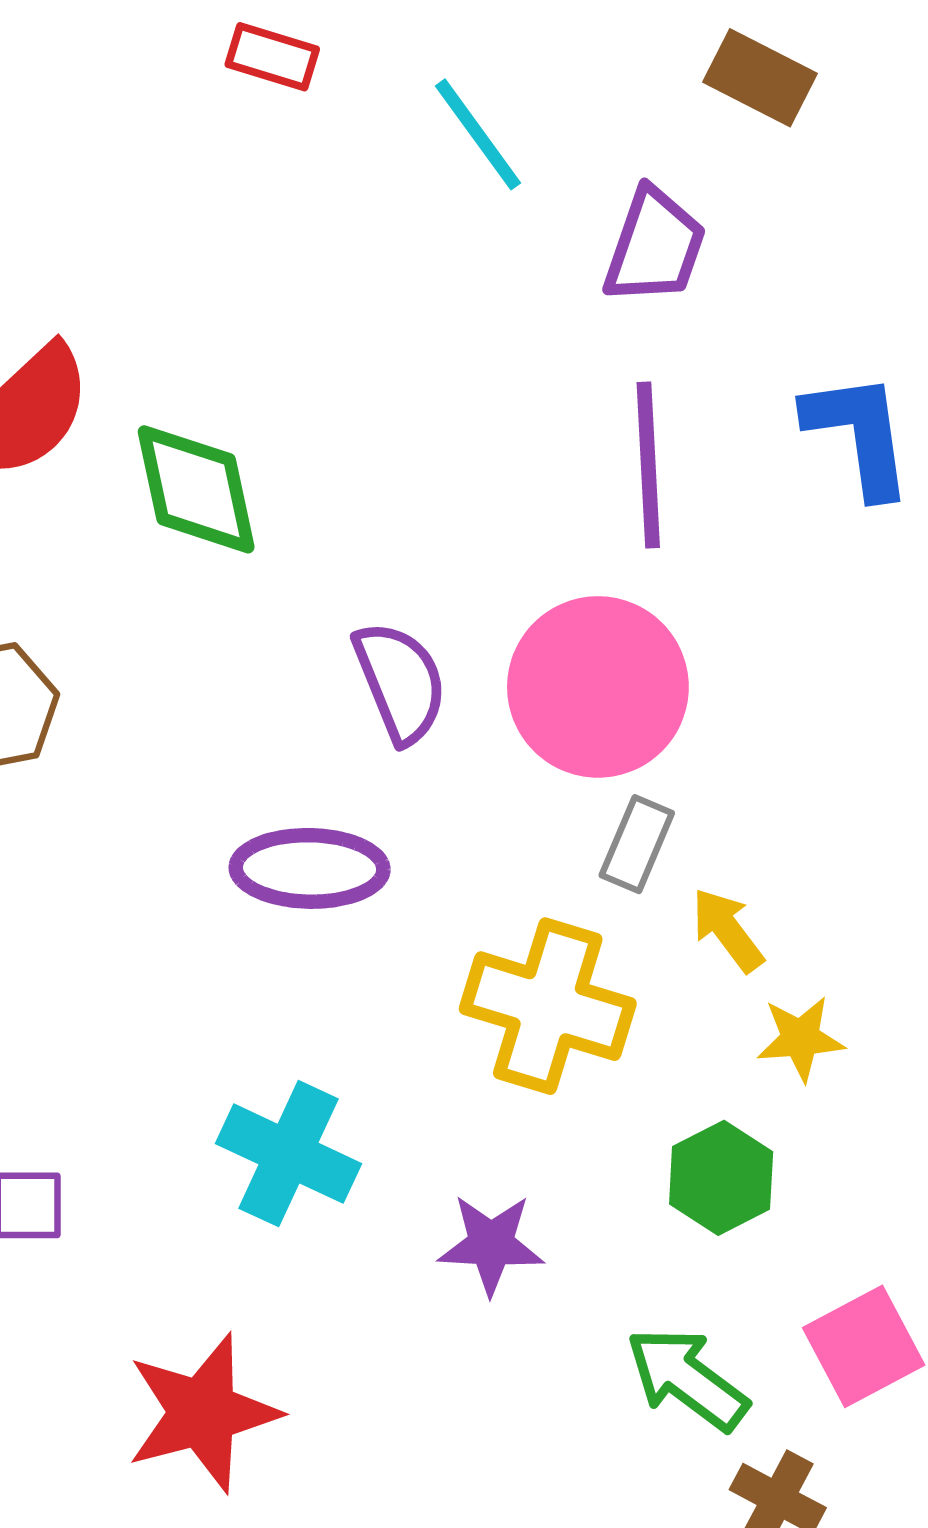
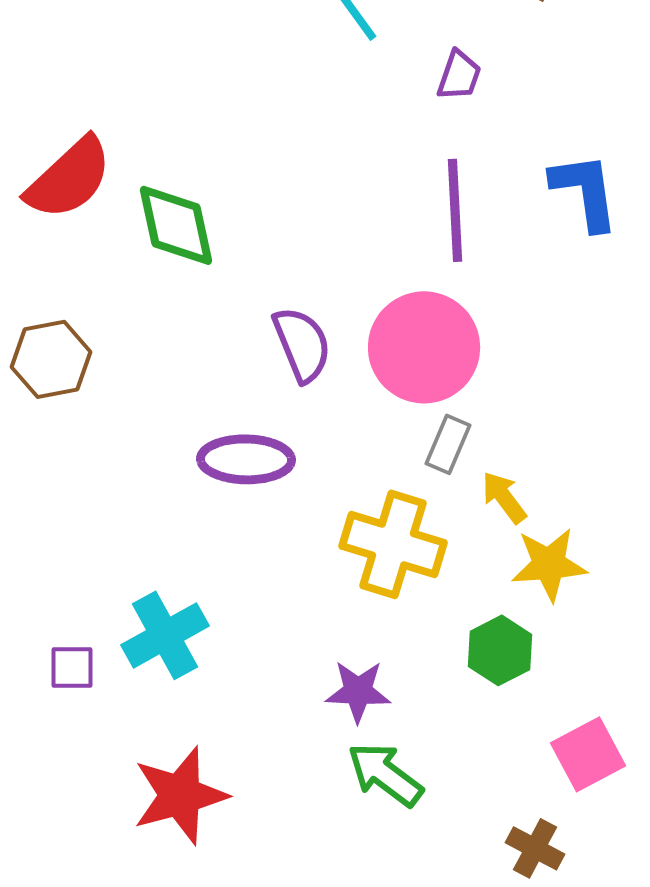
purple trapezoid: (655, 246) -> (459, 75), size x0.7
yellow star: (800, 1039) -> (549, 564), size x1.4
cyan cross: (288, 1154) -> (165, 635), moved, turned 36
green arrow: (687, 1379) -> (385, 774), moved

